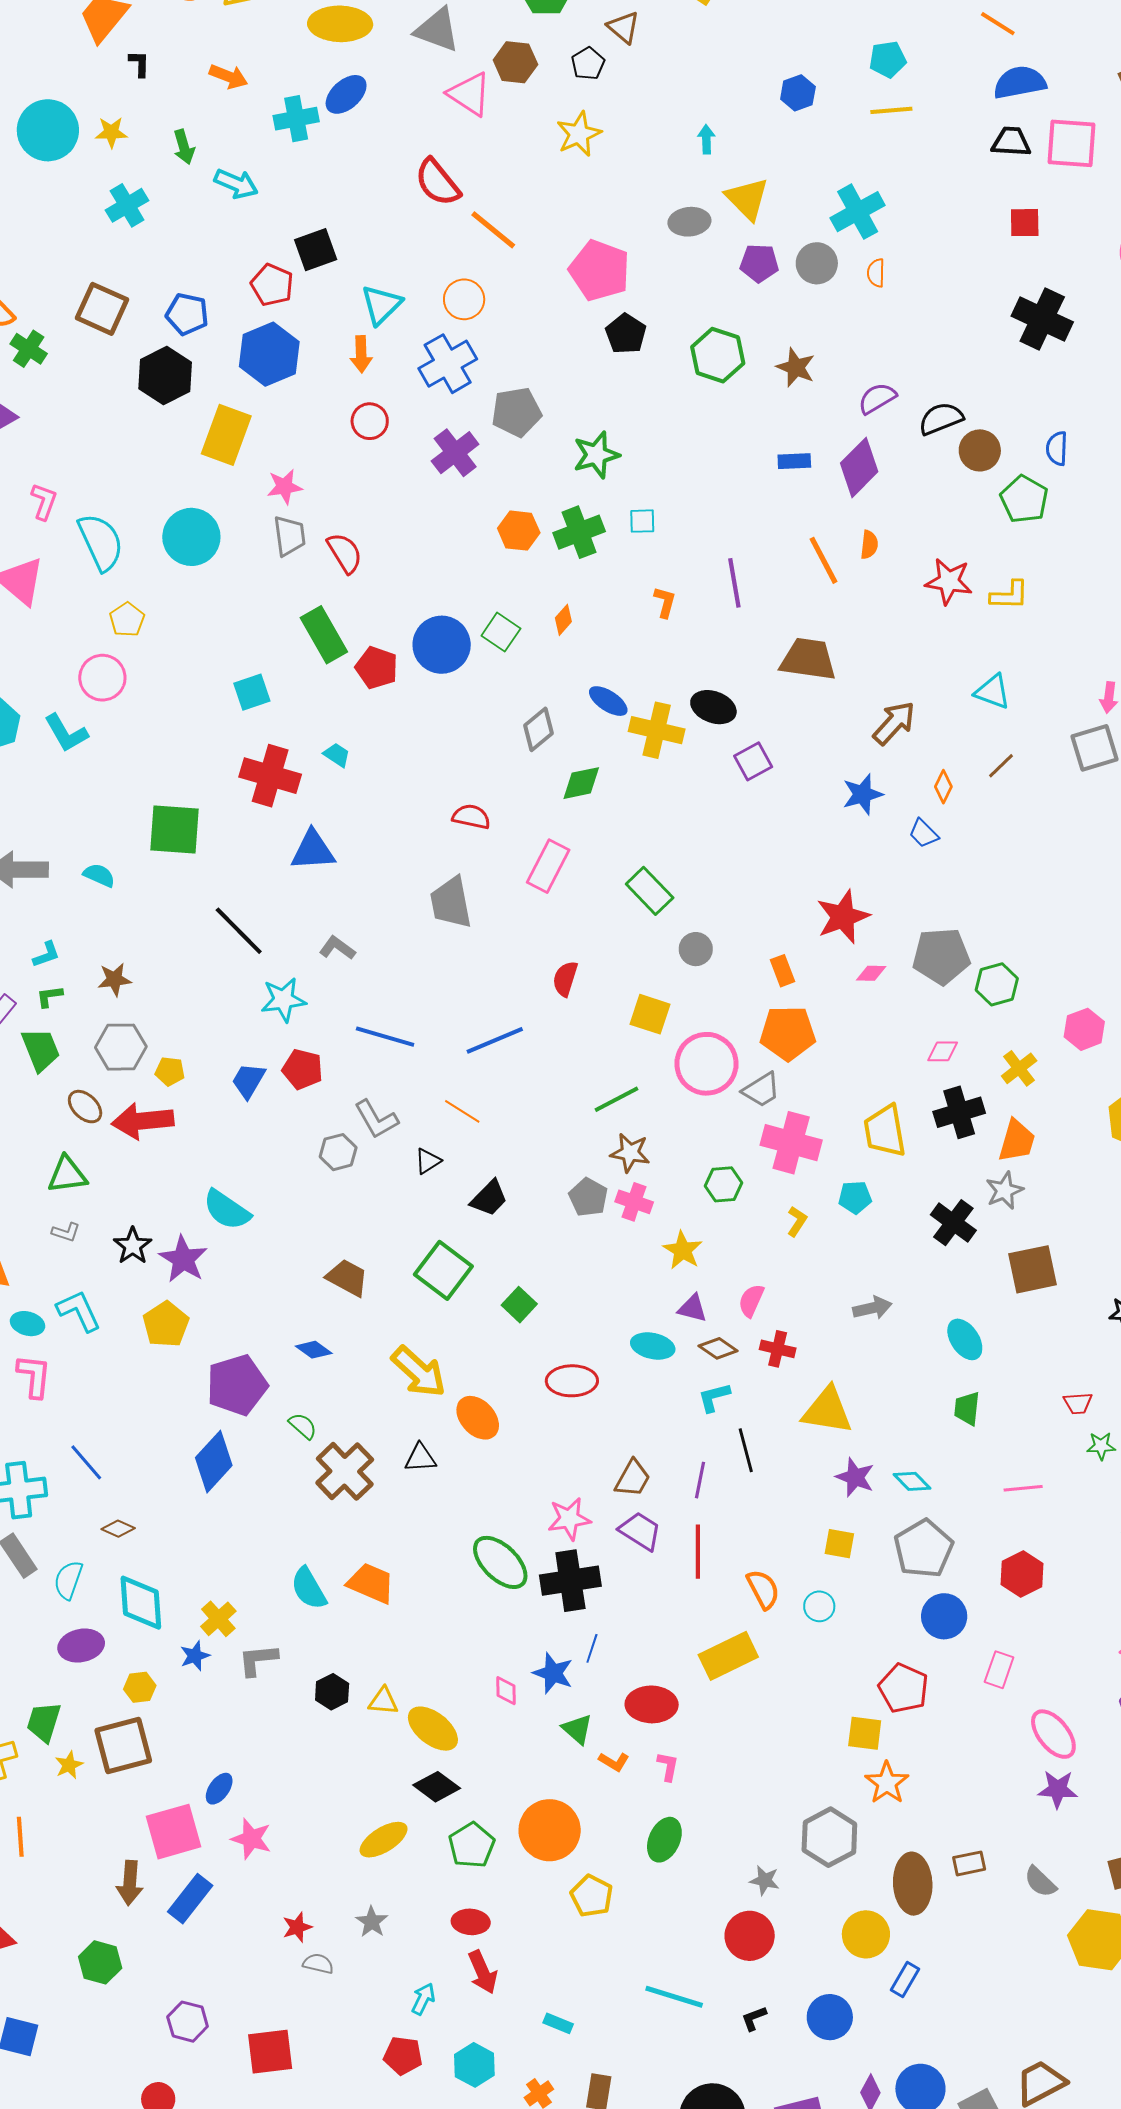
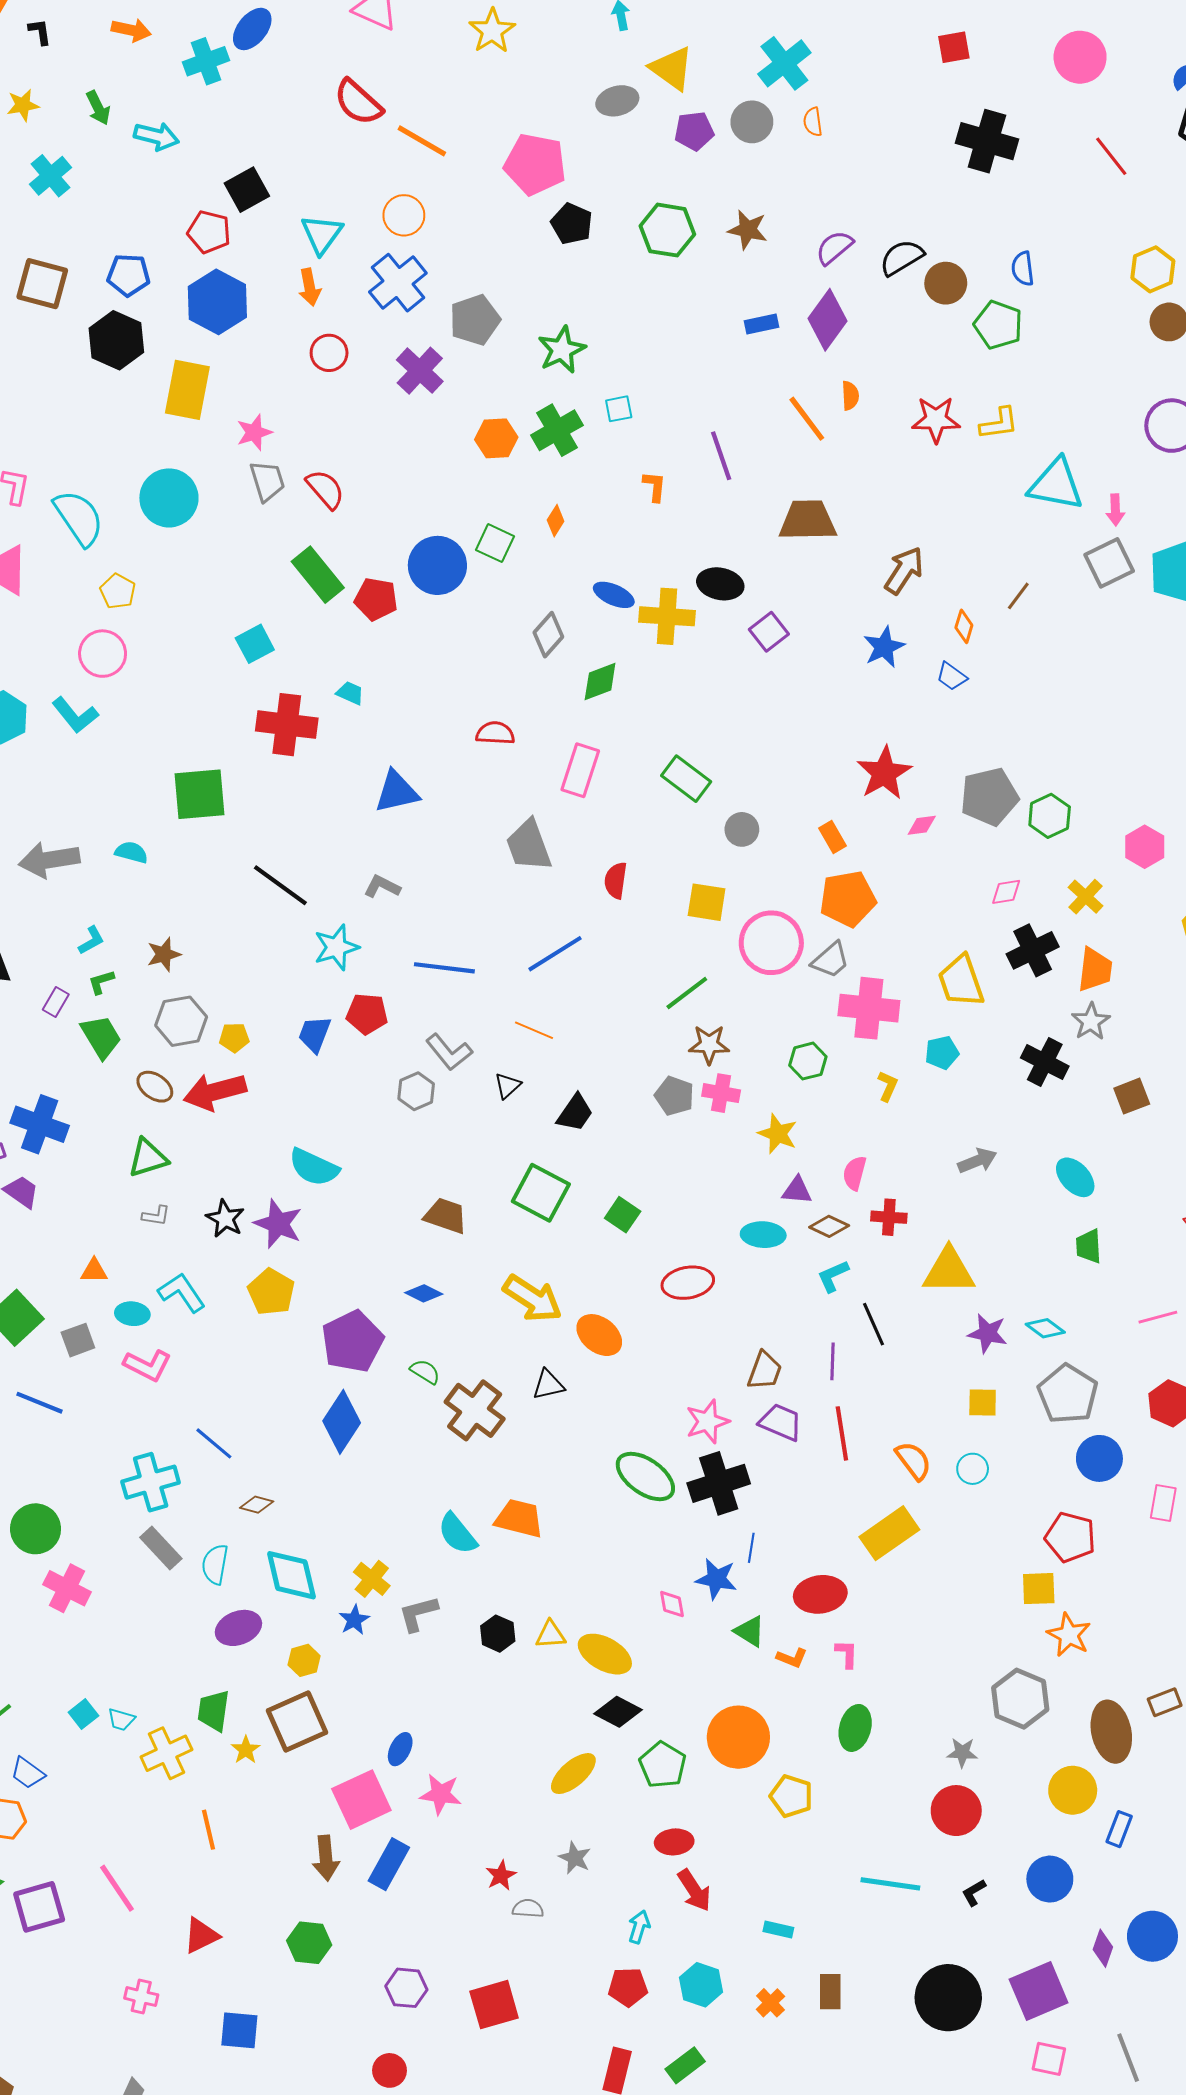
cyan triangle: (992, 692) -> (1056, 484), moved, size x1.5
blue triangle: (313, 850) -> (397, 792), moved
gray trapezoid: (451, 903) -> (529, 845), moved
brown square: (1033, 1269) -> (1132, 1096), size x0.7
pink L-shape: (34, 1376) -> (147, 1365), turned 120

